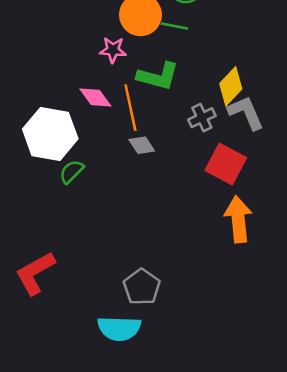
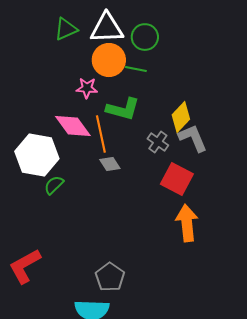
pink diamond: (95, 98) -> (73, 126), size x1.4
gray cross: (202, 118) -> (158, 142), turned -30

